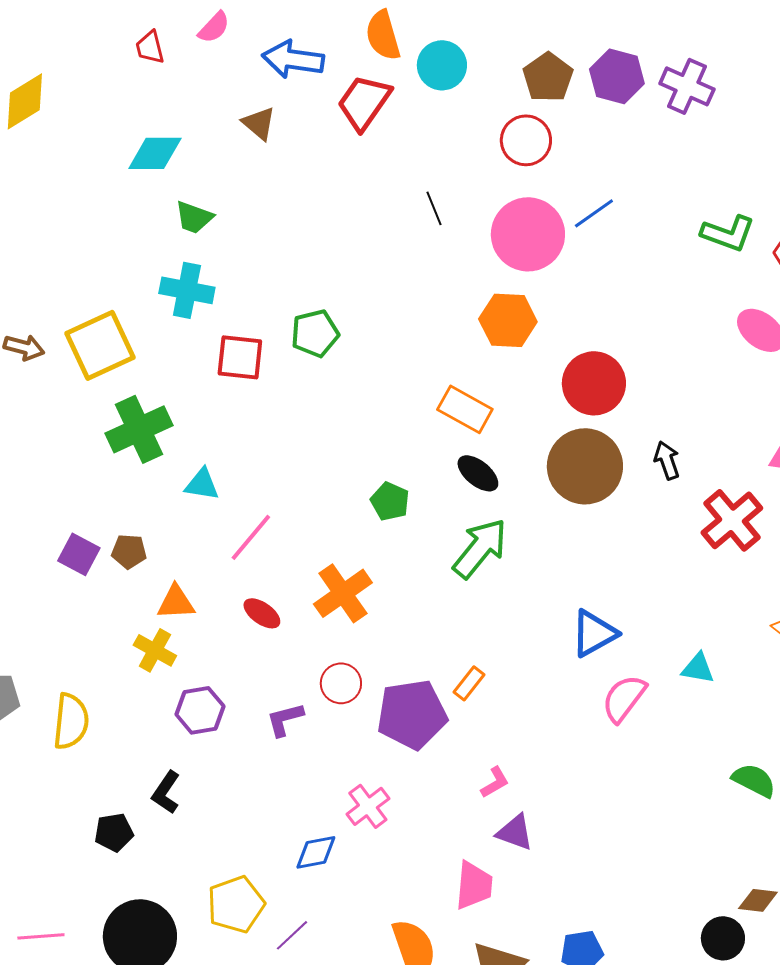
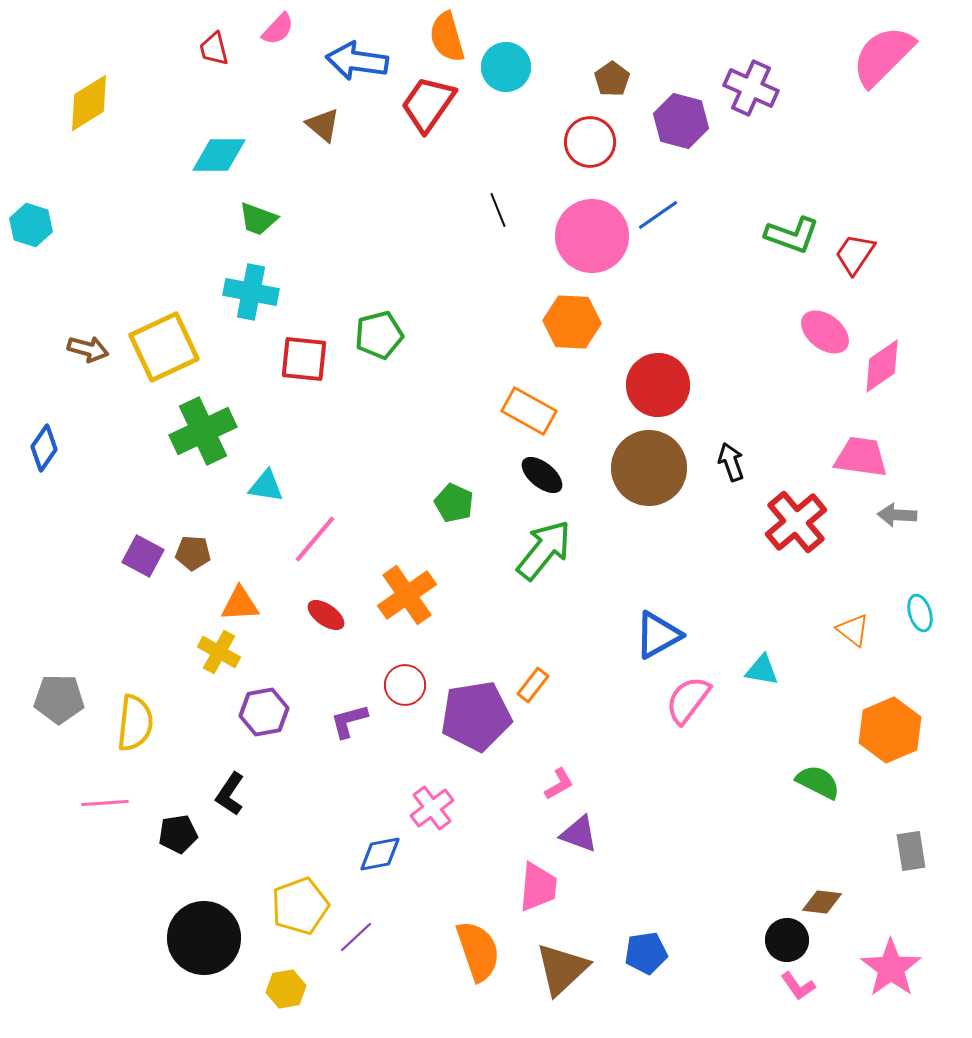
purple hexagon: (617, 76) -> (681, 121), moved
brown pentagon: (548, 77) -> (612, 79), size x0.7
pink line: (41, 936) -> (105, 803), moved

